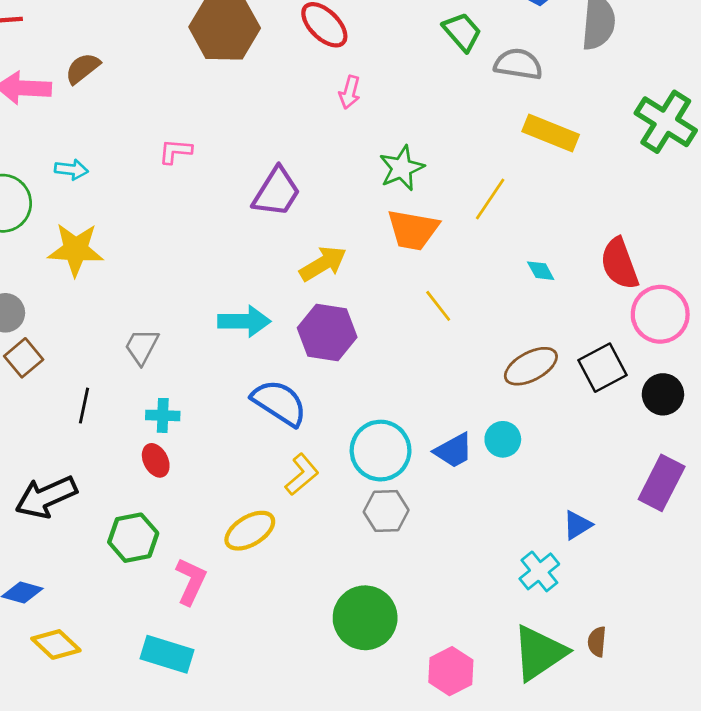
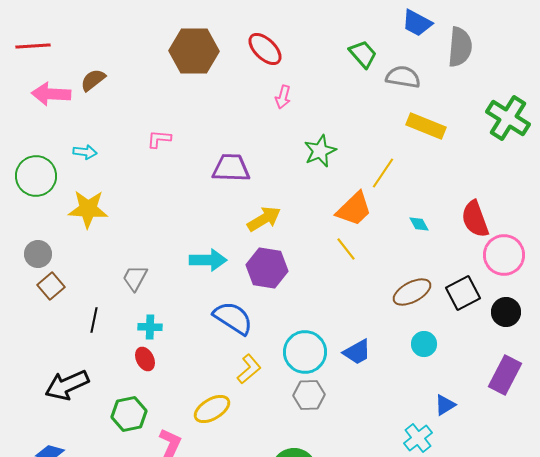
purple trapezoid: (277, 192) -> (231, 168), turned -120
orange trapezoid: (413, 230) -> (354, 209), moved, turned -54
cyan circle: (503, 439) -> (424, 344), moved

